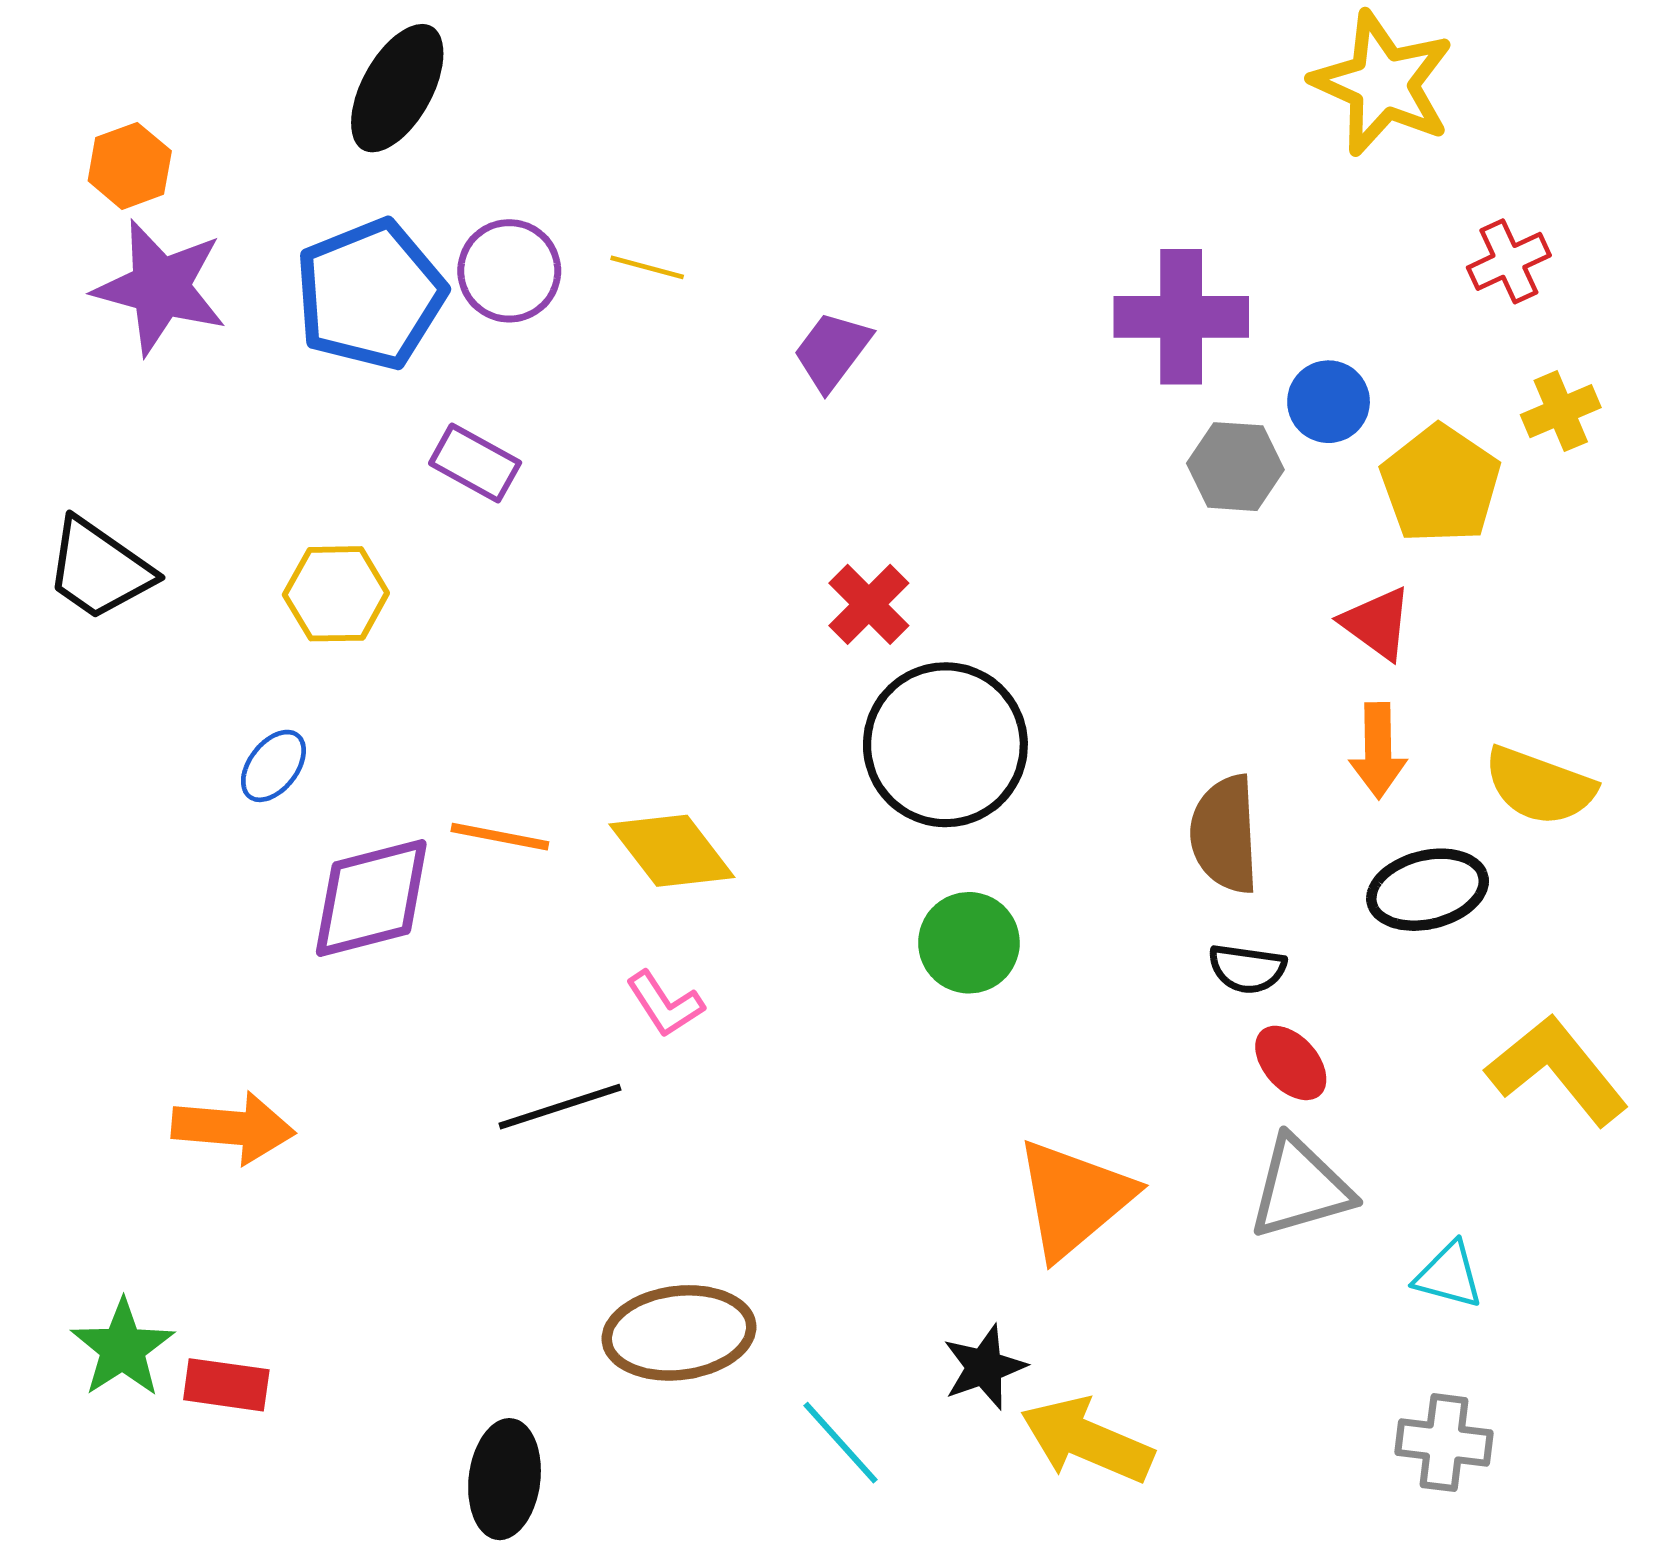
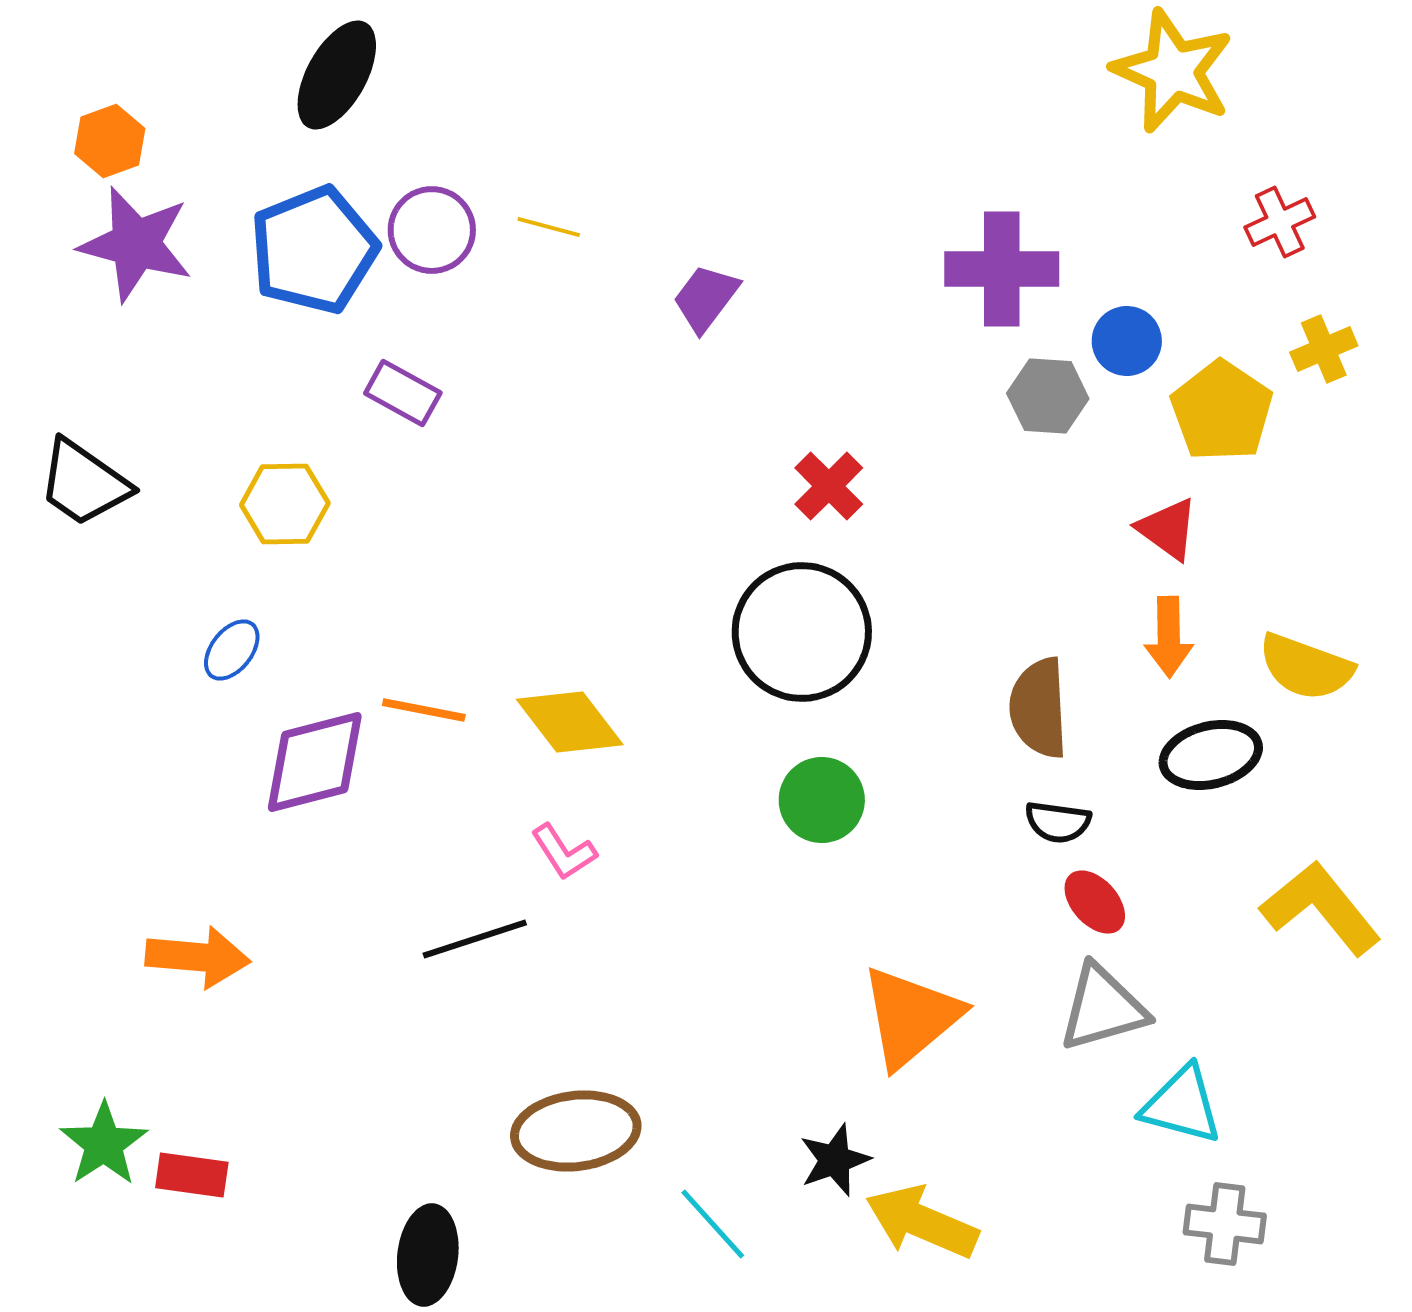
red cross: (869, 604) -> (829, 486), moved
cyan triangle: (1449, 1275) -> (1182, 1105), moved, size x1.4

